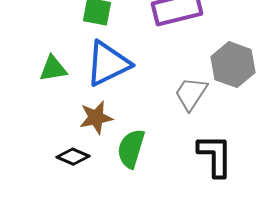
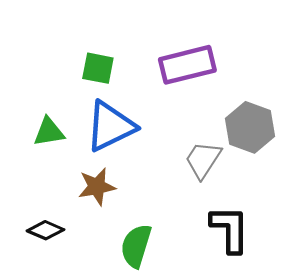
green semicircle: (131, 149) -> (136, 246), moved
black diamond: (73, 157) -> (45, 230), moved

